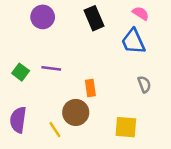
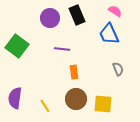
purple circle: (43, 17) -> (50, 18), moved
purple line: (51, 68) -> (62, 49), moved
green square: (21, 72) -> (17, 46), moved, size x1.6
brown circle: (76, 112) -> (76, 99), moved

